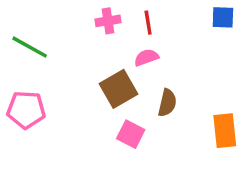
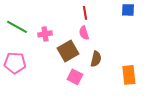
pink cross: (108, 21) -> (45, 34), moved
pink semicircle: (146, 57) -> (84, 33), turned -88

